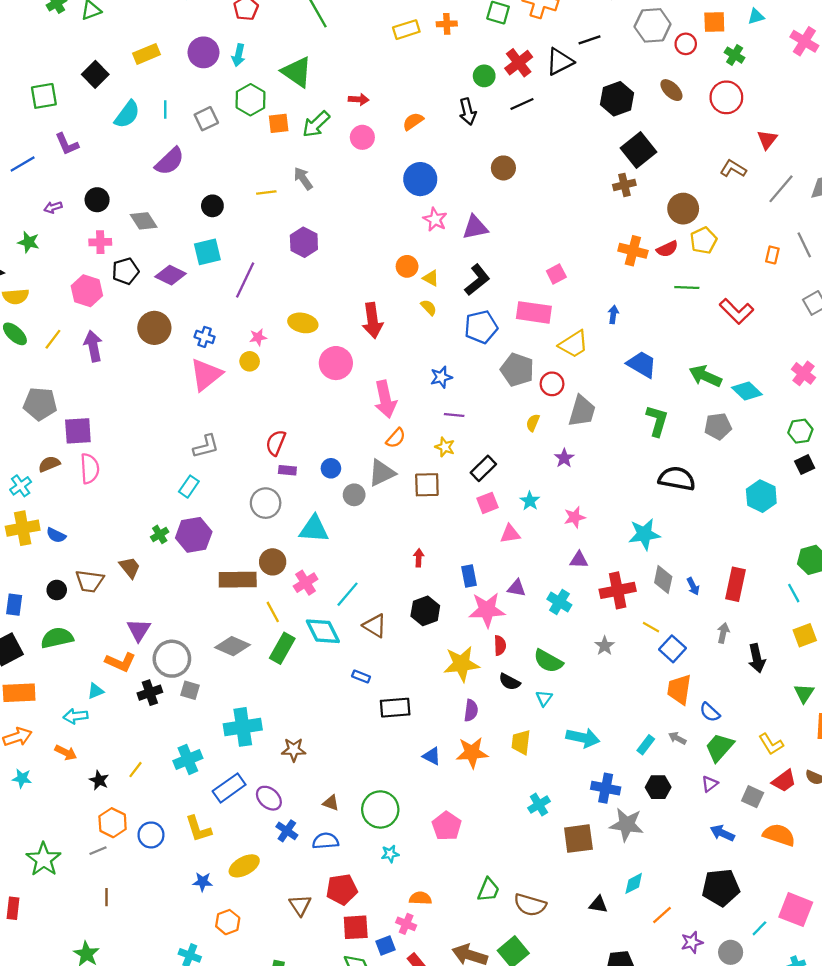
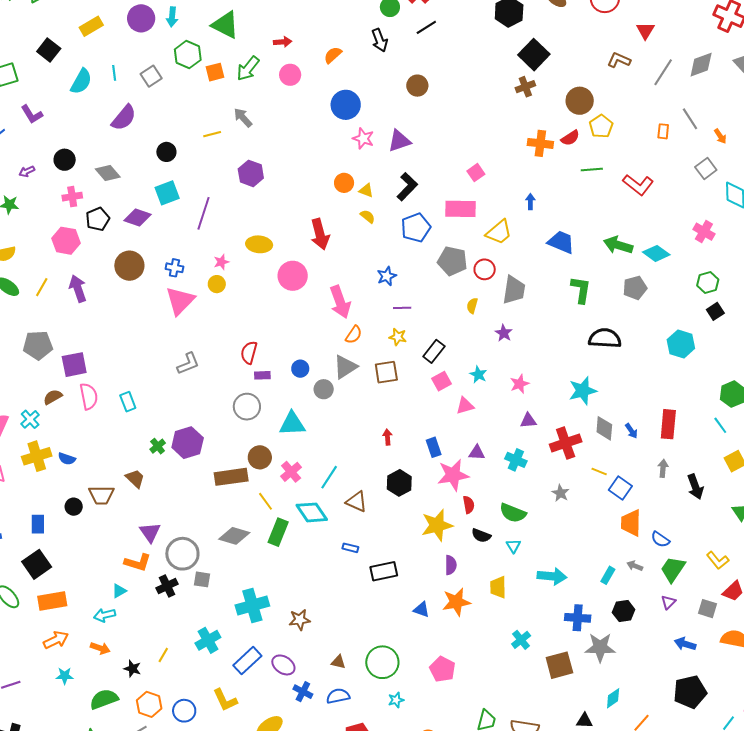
cyan rectangle: (189, 487) -> (128, 402), moved, turned -48
green semicircle: (57, 638) -> (104, 699), moved

